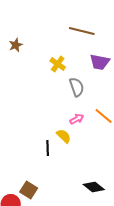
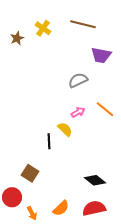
yellow cross: (58, 64) -> (43, 28), moved
gray semicircle: (77, 87) -> (78, 80), turned -96
brown square: (29, 190) -> (30, 173), moved

